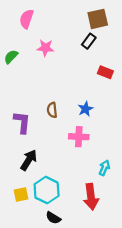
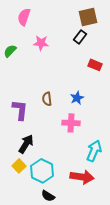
cyan arrow: (104, 168) -> (94, 151), size x1.5
yellow square: (21, 194) -> (19, 166), moved, turned -32
red arrow: (91, 197) -> (82, 177), turned -75

